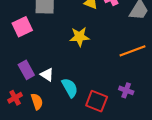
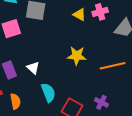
yellow star: (80, 37) -> (77, 56), moved
white triangle: (47, 75) -> (33, 68), moved

